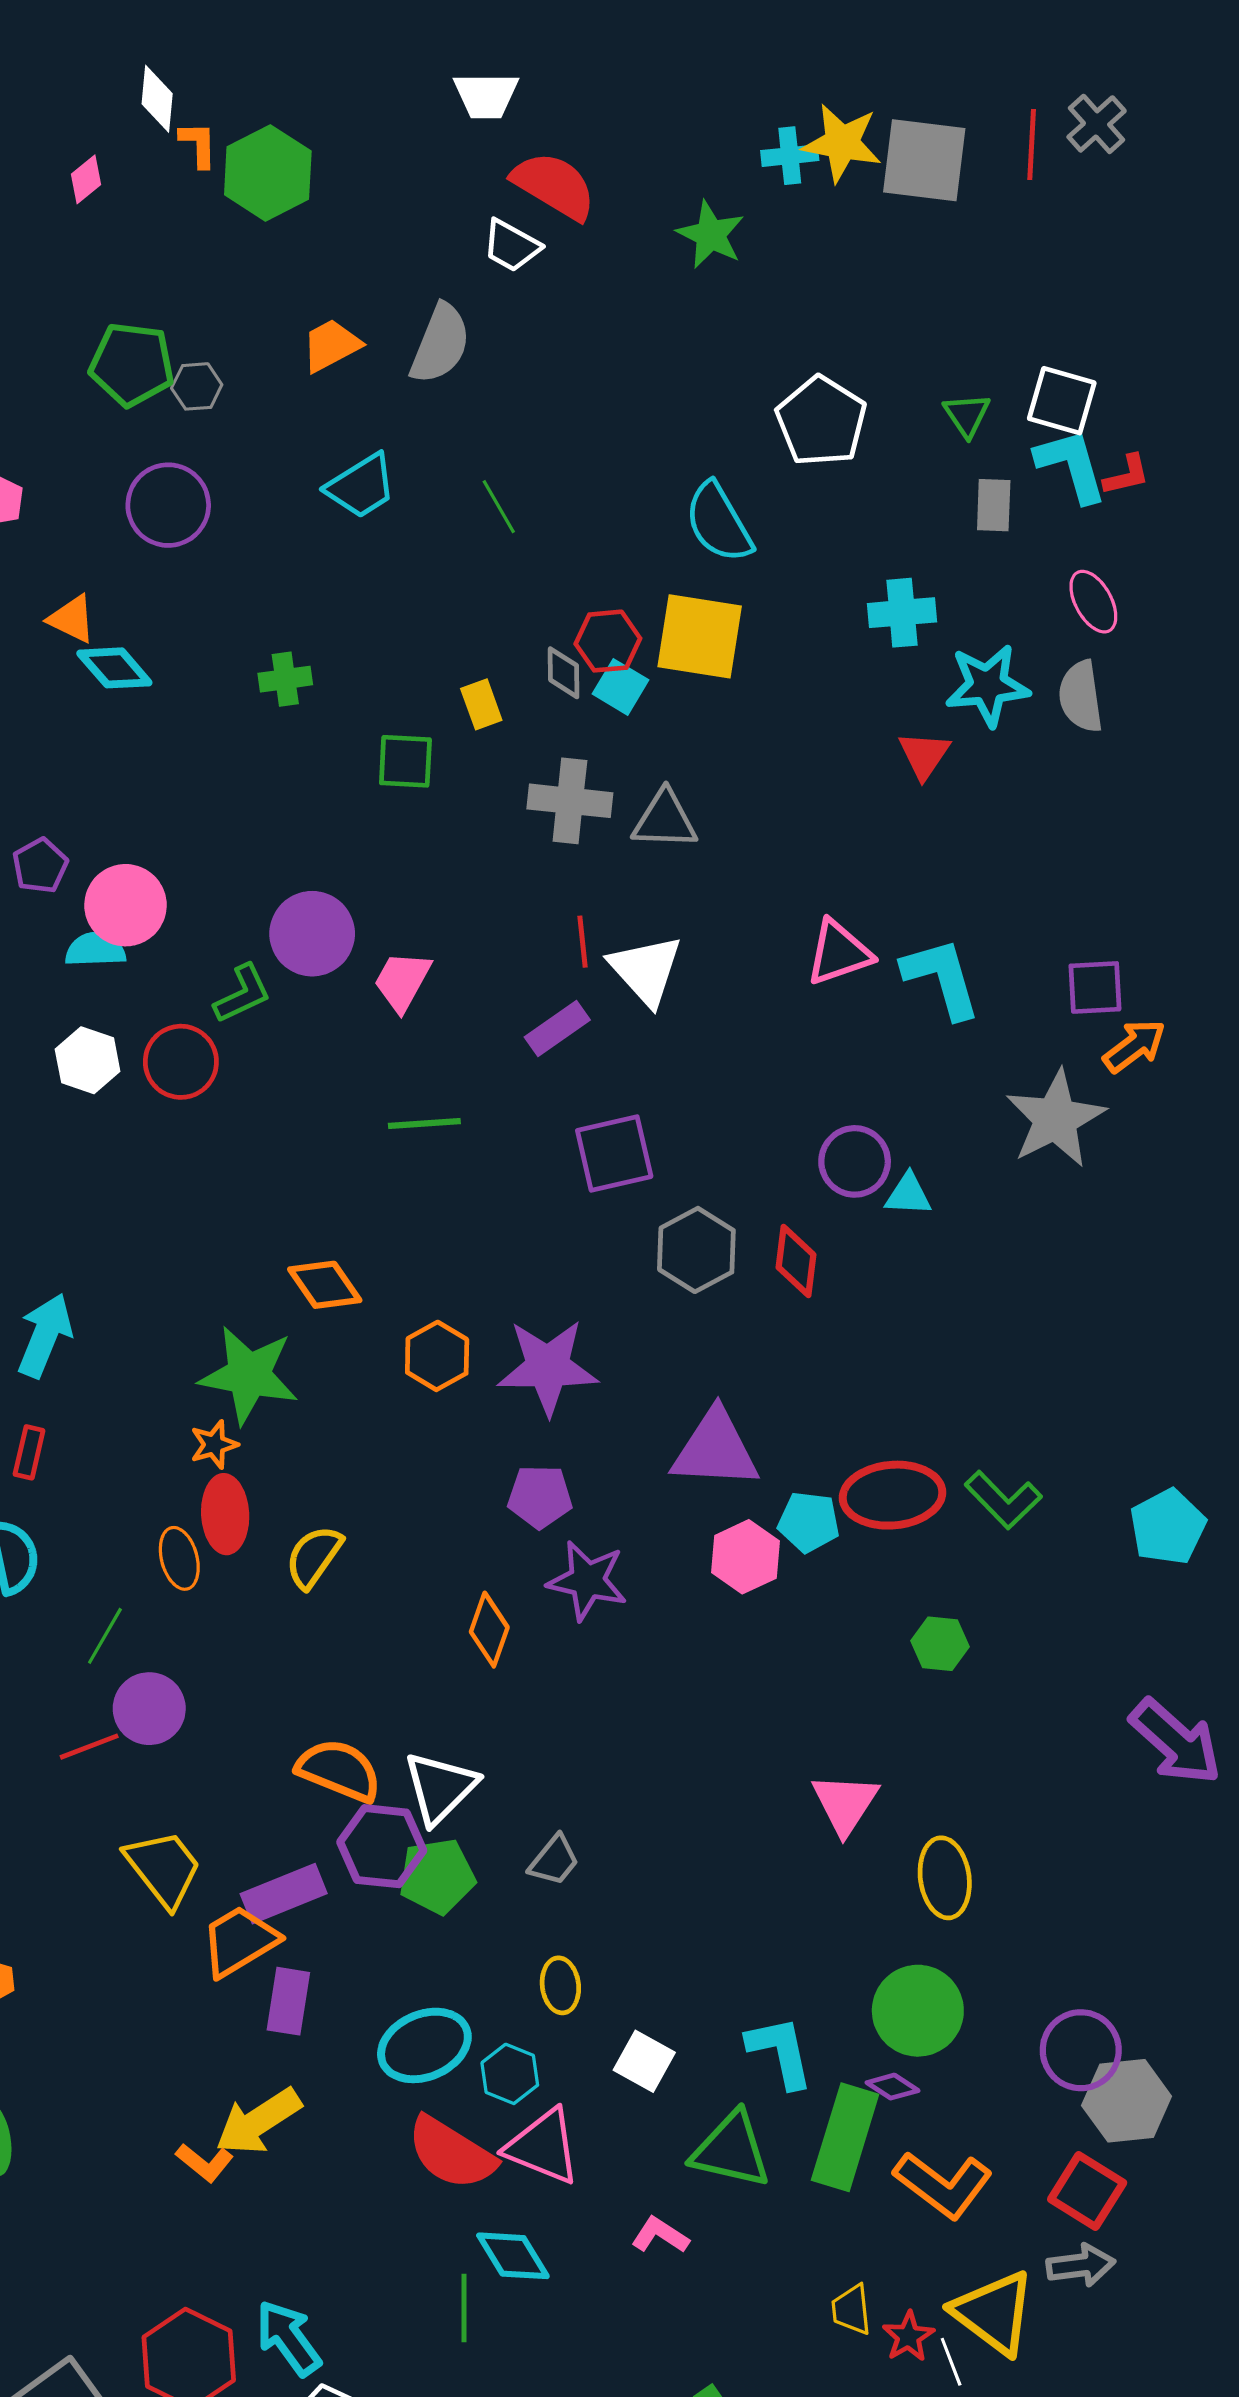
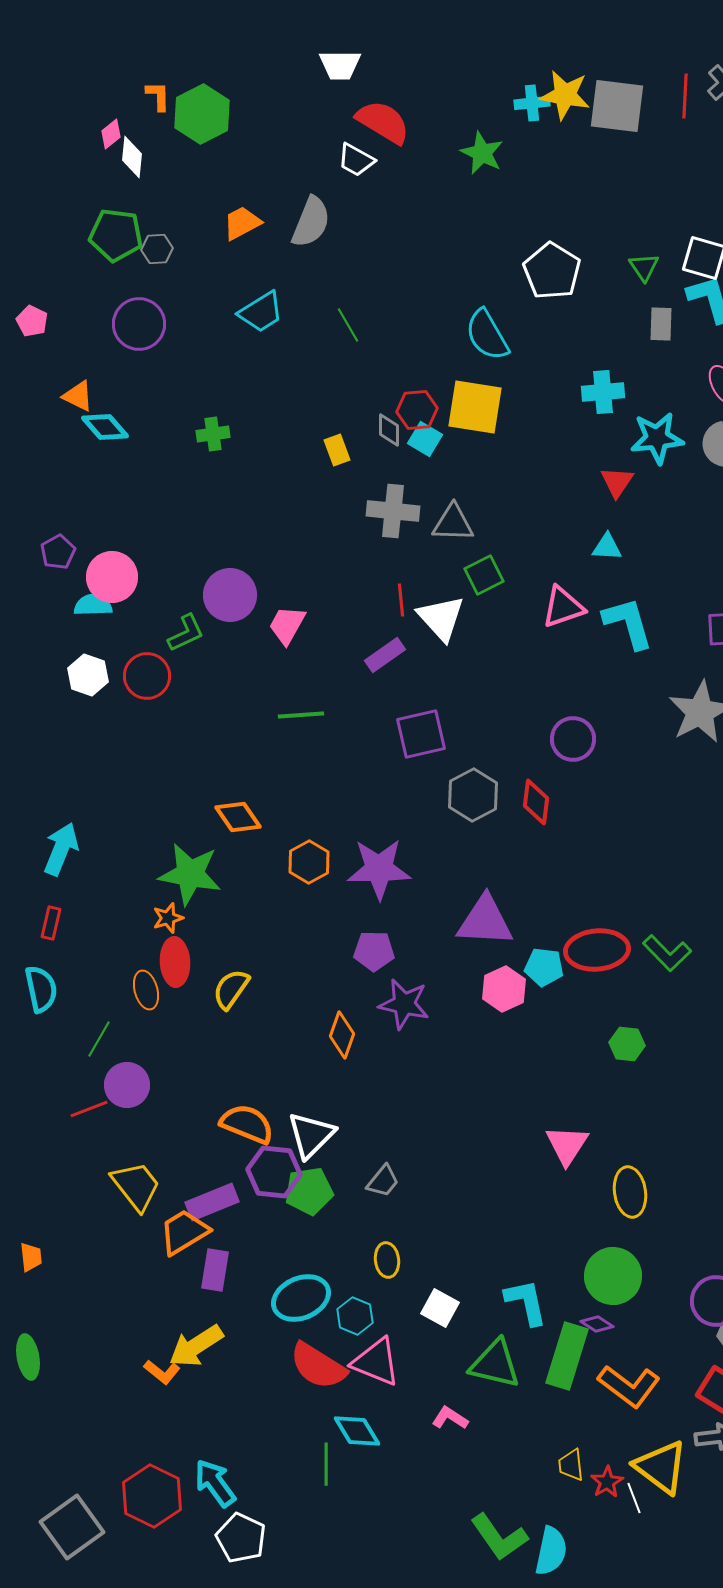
white diamond: (157, 99) -> (132, 157), moved
pink diamond: (86, 179) -> (111, 134), moved
green square: (405, 761) -> (484, 575), moved, turned -30
cyan triangle: (908, 1195) -> (607, 547), moved

